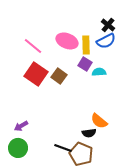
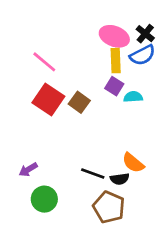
pink ellipse: (67, 41) -> (114, 36), moved
green circle: (18, 148) -> (44, 199), moved
black line: (63, 148) -> (93, 174), moved

